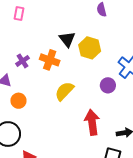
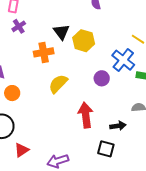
orange cross: (50, 60) -> (44, 52), turned -30
purple cross: (22, 61) -> (19, 26), moved

